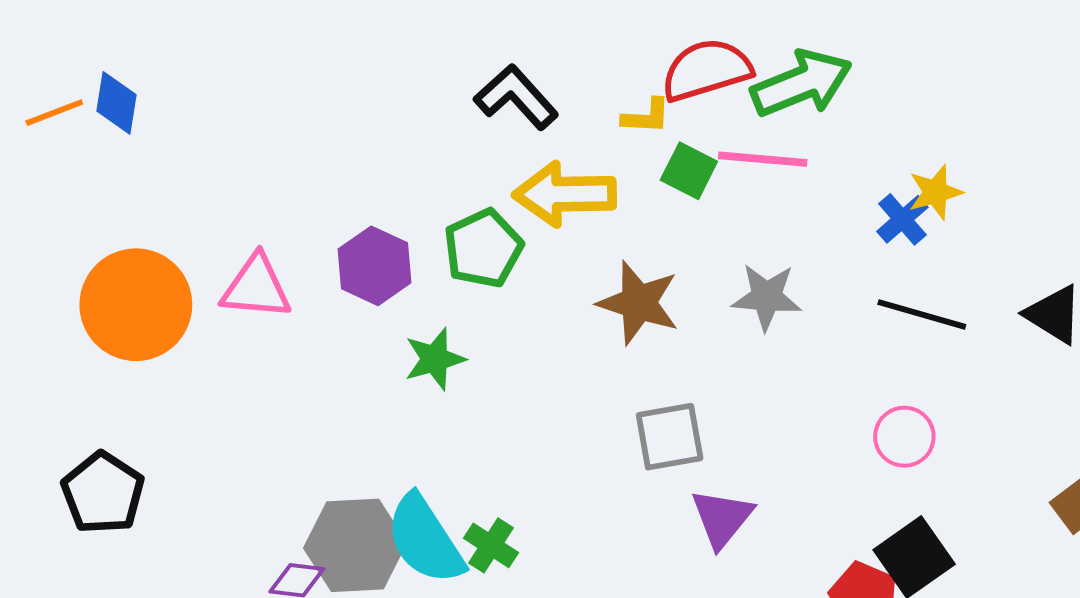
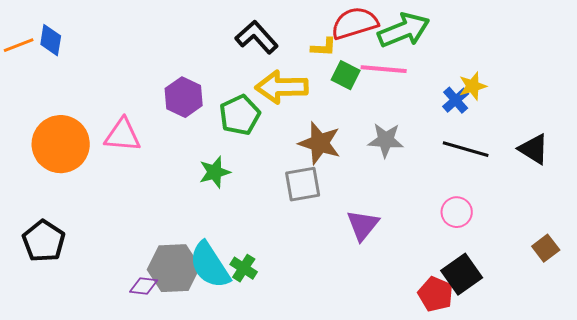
purple hexagon: (375, 266) -> (184, 97), moved
gray square: (670, 437) -> (303, 184), moved
purple triangle: (722, 518) -> (363, 225), moved

